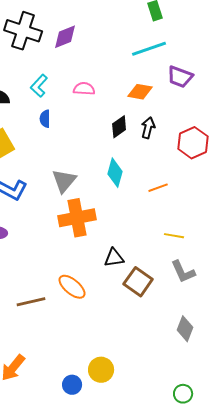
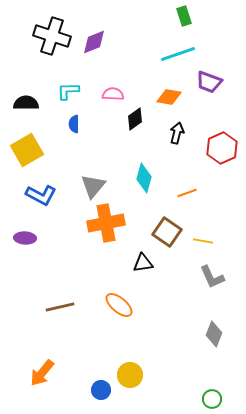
cyan L-shape: (39, 86) -> (68, 91), turned 45
black diamond: (119, 127) -> (135, 119), moved
brown square: (138, 282) -> (167, 232), moved
orange ellipse: (72, 287) -> (119, 305), moved

